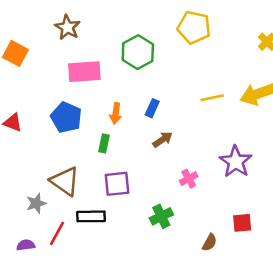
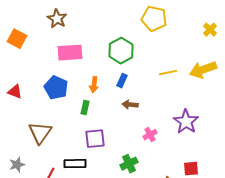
green hexagon: (138, 52) -> (121, 51), moved
brown arrow: (163, 139) -> (130, 105), turned -140
brown triangle: (65, 181) -> (40, 133), moved, turned 30
gray star: (36, 203) -> (17, 165), moved

